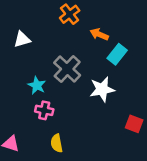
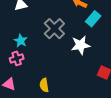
cyan star: (37, 85) -> (21, 41), moved
pink cross: (44, 110) -> (17, 58), moved, turned -32

